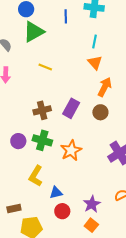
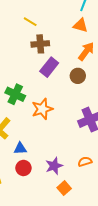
orange triangle: (95, 63) -> (81, 25), turned -42
brown cross: (42, 110) -> (40, 44), moved
orange square: (91, 225) -> (64, 188), moved

